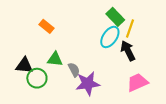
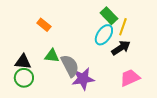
black arrow: (128, 51) -> (121, 48), turned 84
gray semicircle: (74, 70) -> (70, 66), size x1.6
green circle: (37, 78) -> (24, 78), moved

